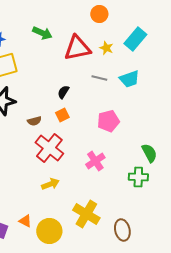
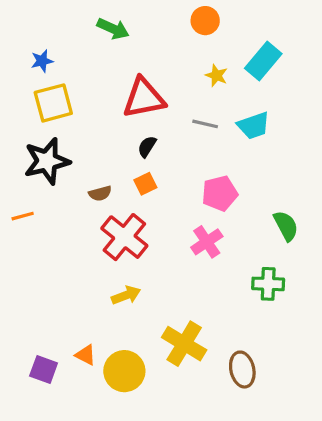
green arrow: (42, 33) -> (113, 29), moved
red triangle: (77, 48) -> (144, 98), moved
green semicircle: (149, 153) -> (286, 226), moved
pink cross: (95, 161) -> (207, 242), moved

